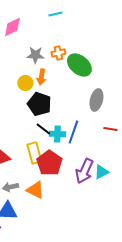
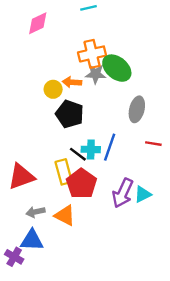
orange cross: (58, 53) -> (92, 54), size x1.6
gray star: (35, 55) -> (96, 74), moved
orange arrow: (41, 77) -> (72, 82), turned 84
black line: (43, 129) -> (78, 154), moved

